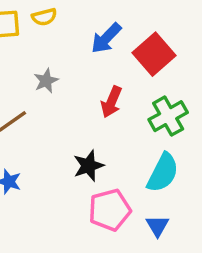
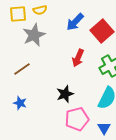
gray star: (46, 81) -> (34, 35), moved, size x1.6

